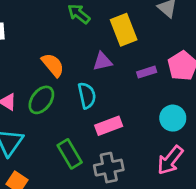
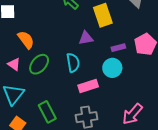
orange semicircle: (53, 65) -> (26, 40), moved
cyan circle: (173, 118) -> (112, 68), moved
green rectangle: (70, 154) -> (47, 112), moved

